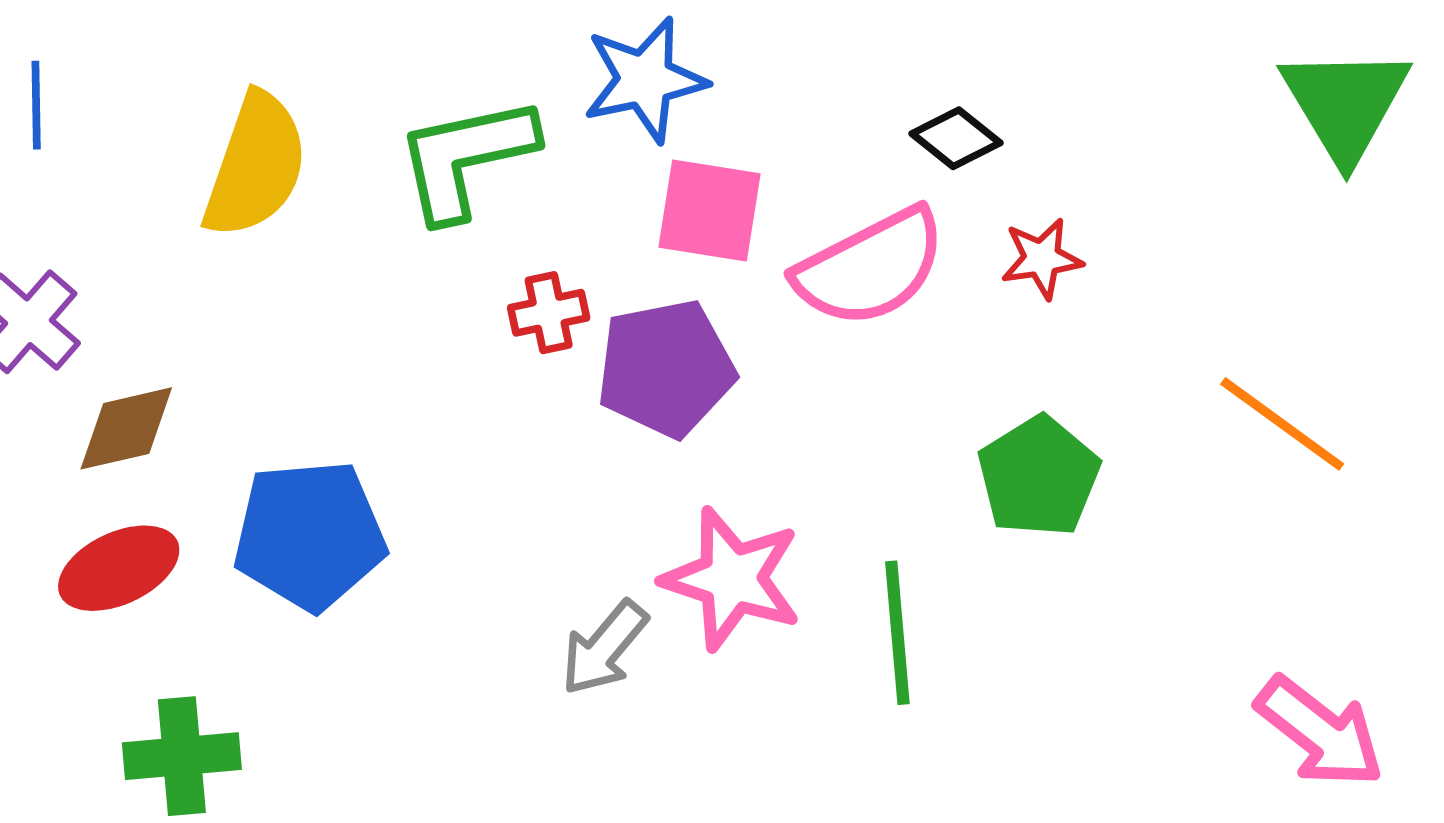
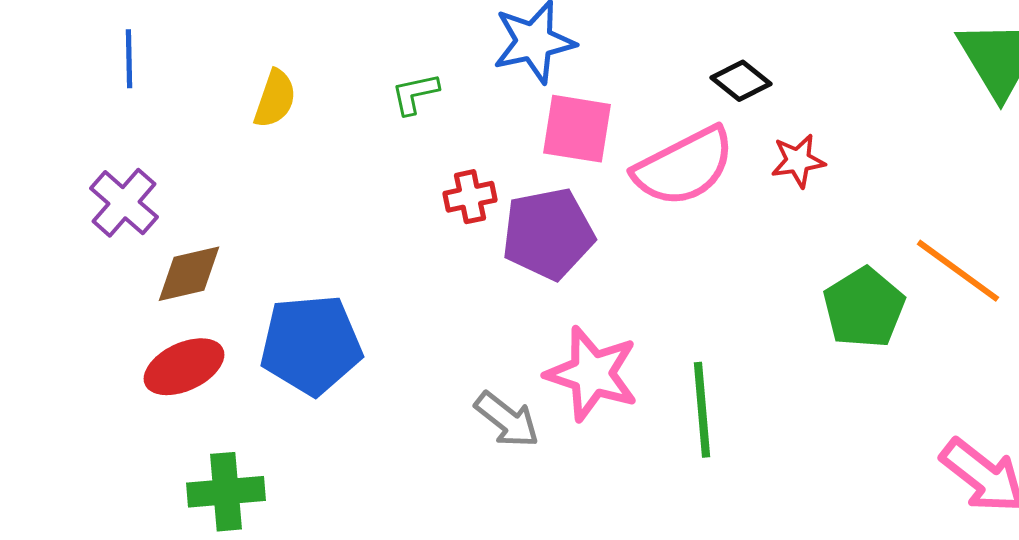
green L-shape: (466, 158) -> (415, 94), size x0.5
yellow semicircle: (256, 165) -> (275, 99), size x0.6
green pentagon: (1039, 477) -> (864, 308), moved
gray arrow: (604, 648) -> (507, 420), turned -92

